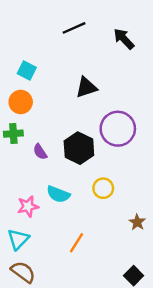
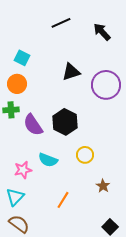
purple circle: (118, 129) -> (106, 85), moved
purple semicircle: (40, 152) -> (33, 125), size x1.6
brown star: (137, 222) -> (103, 186), moved

